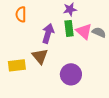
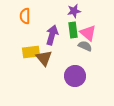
gray semicircle: (99, 32) -> (85, 46), moved
yellow rectangle: (17, 65) -> (31, 52), moved

